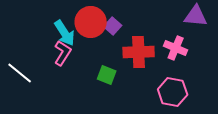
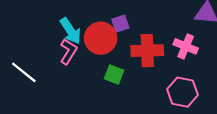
red circle: (91, 22) -> (101, 38), moved
purple square: (113, 26) -> (120, 24), turned 30

